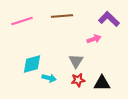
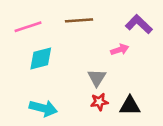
cyan diamond: (32, 64) -> (41, 59), moved
cyan arrow: (49, 78) -> (43, 108), moved, size x1.5

